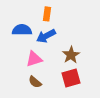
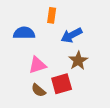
blue arrow: (46, 36) -> (72, 35), moved
red square: (71, 78) -> (62, 84), moved

